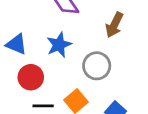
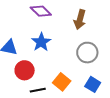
gray circle: (97, 66) -> (87, 53), moved

